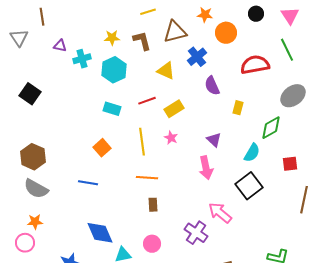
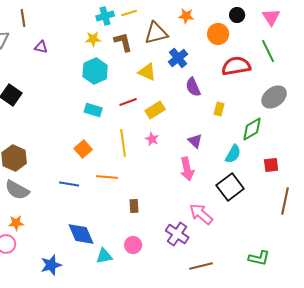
orange circle: (226, 33) -> (218, 34), moved
cyan cross: (82, 59) -> (105, 16), moved
orange line: (147, 178) -> (107, 177), moved

